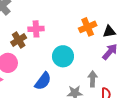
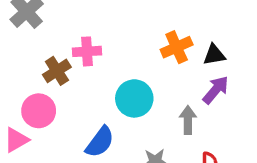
gray arrow: (93, 79) -> (188, 120), moved

